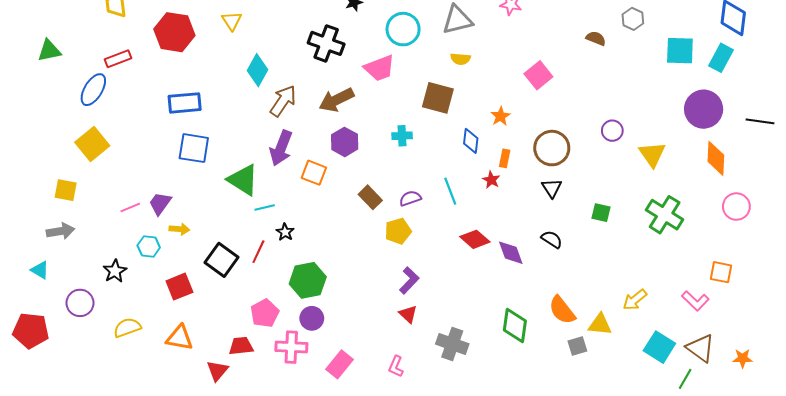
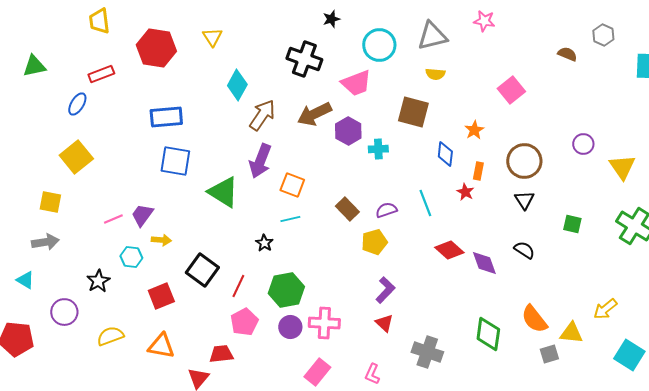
blue ellipse: (93, 90) -> (77, 104), size x0.7
purple hexagon: (345, 142) -> (348, 131), moved
cyan line: (265, 208) -> (290, 219), moved
red line: (258, 252) -> (238, 286), moved
pink cross: (291, 347) -> (324, 323), moved

